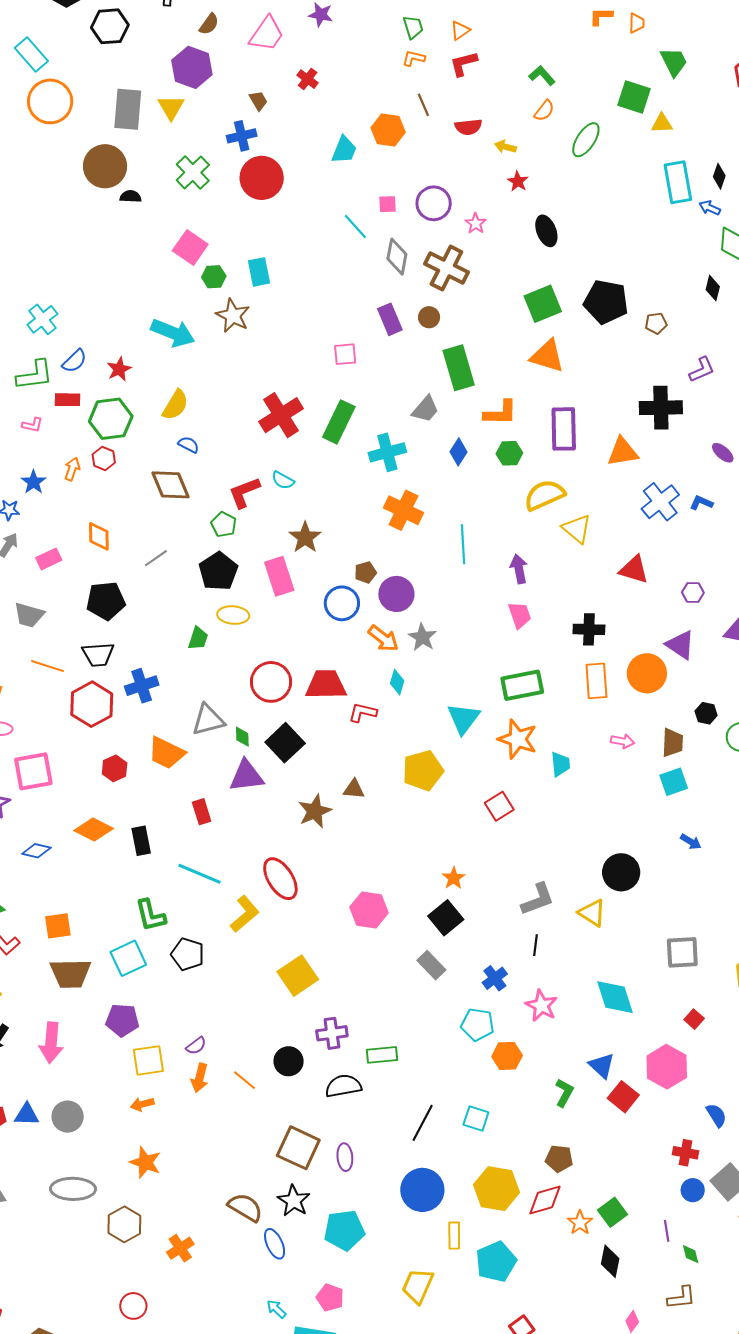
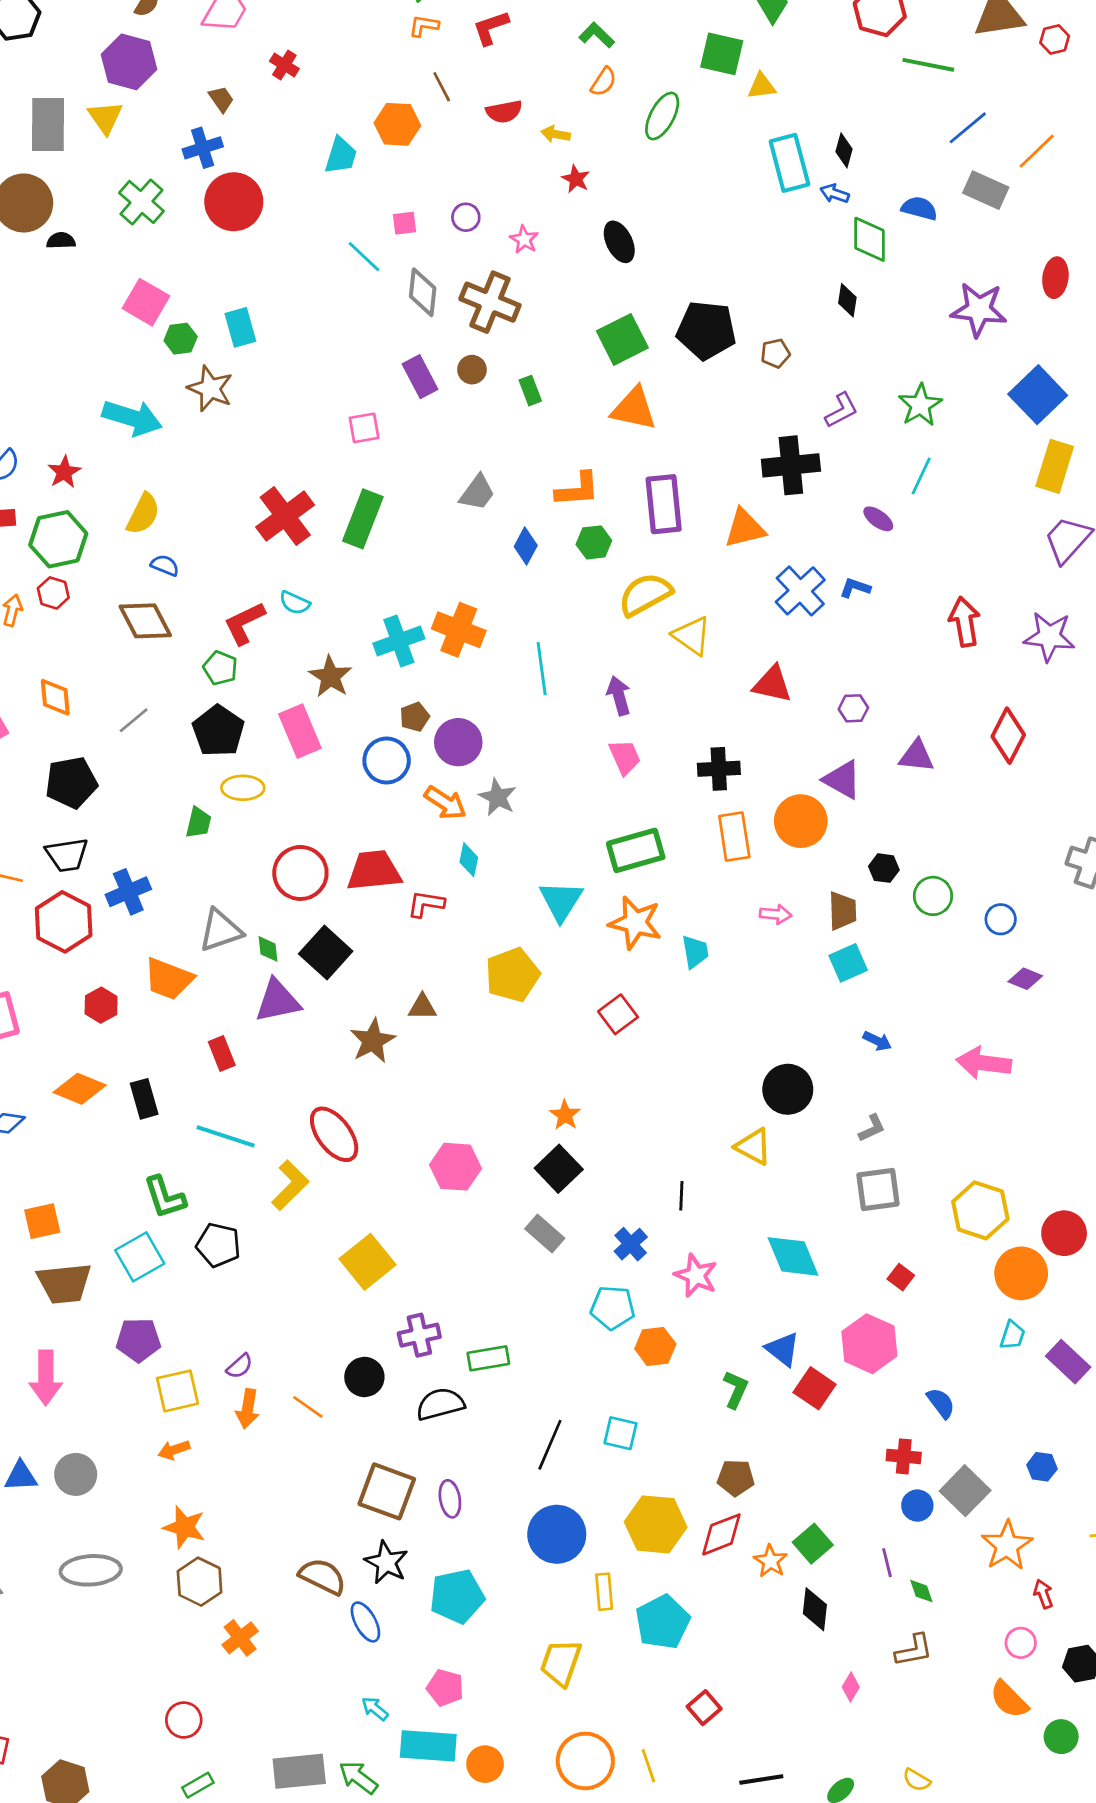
purple circle: (434, 203) -> (466, 217), size x0.6
green rectangle: (459, 368) -> (530, 391), moved, size x0.5
cyan cross: (387, 452) -> (399, 641), moved
gray L-shape: (538, 899) -> (872, 1128), moved, size x0.6
brown hexagon: (124, 1224) -> (200, 1582), moved

